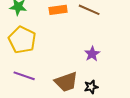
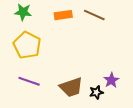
purple star: (92, 54) -> (111, 80), moved

